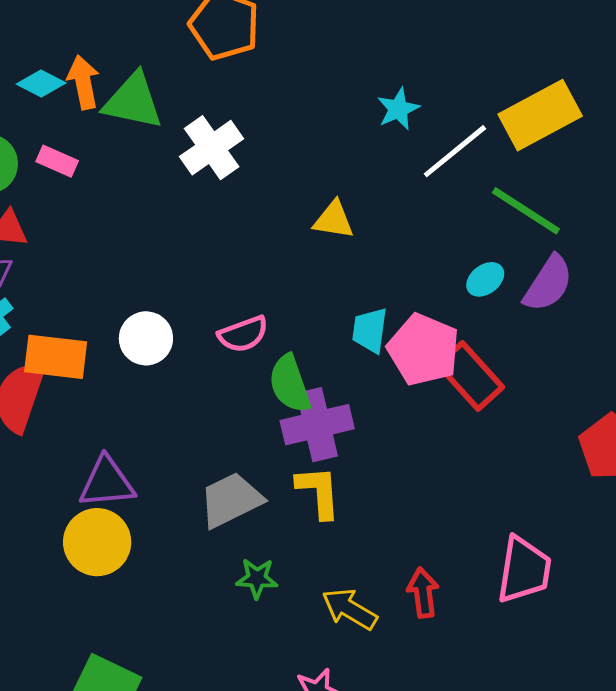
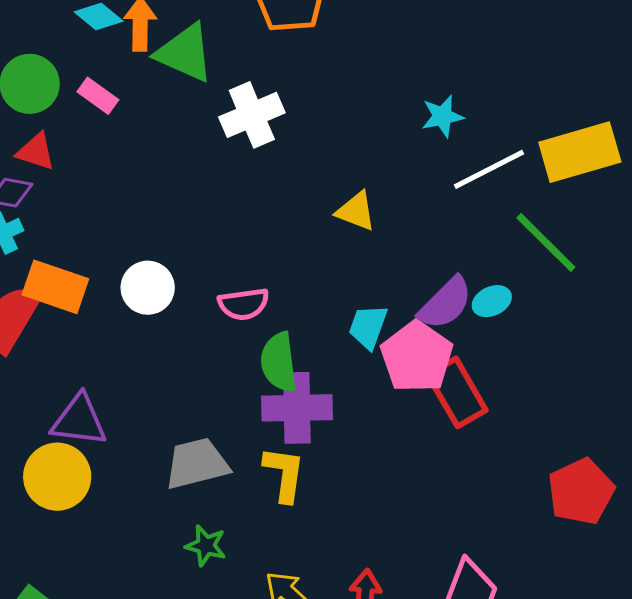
purple semicircle: (548, 284) -> (445, 303), moved

